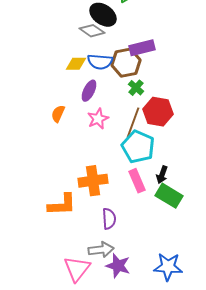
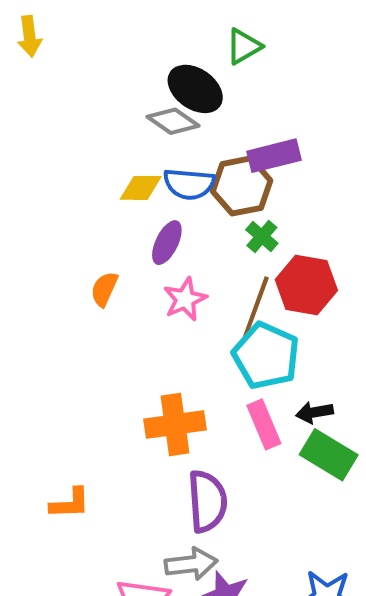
black arrow: (162, 175) -> (314, 412), turned 60
orange L-shape: (62, 205) -> (70, 503), moved, size x0.7
purple semicircle: (109, 219) -> (207, 501), size x1.4

